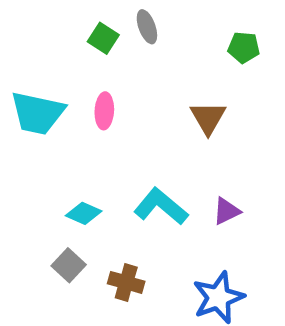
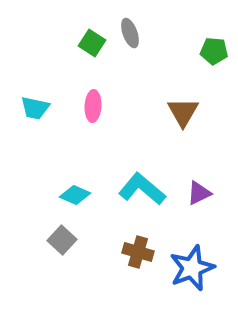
cyan trapezoid: (38, 113) -> (35, 108), size x0.6
brown cross: (126, 282) -> (138, 252), moved

